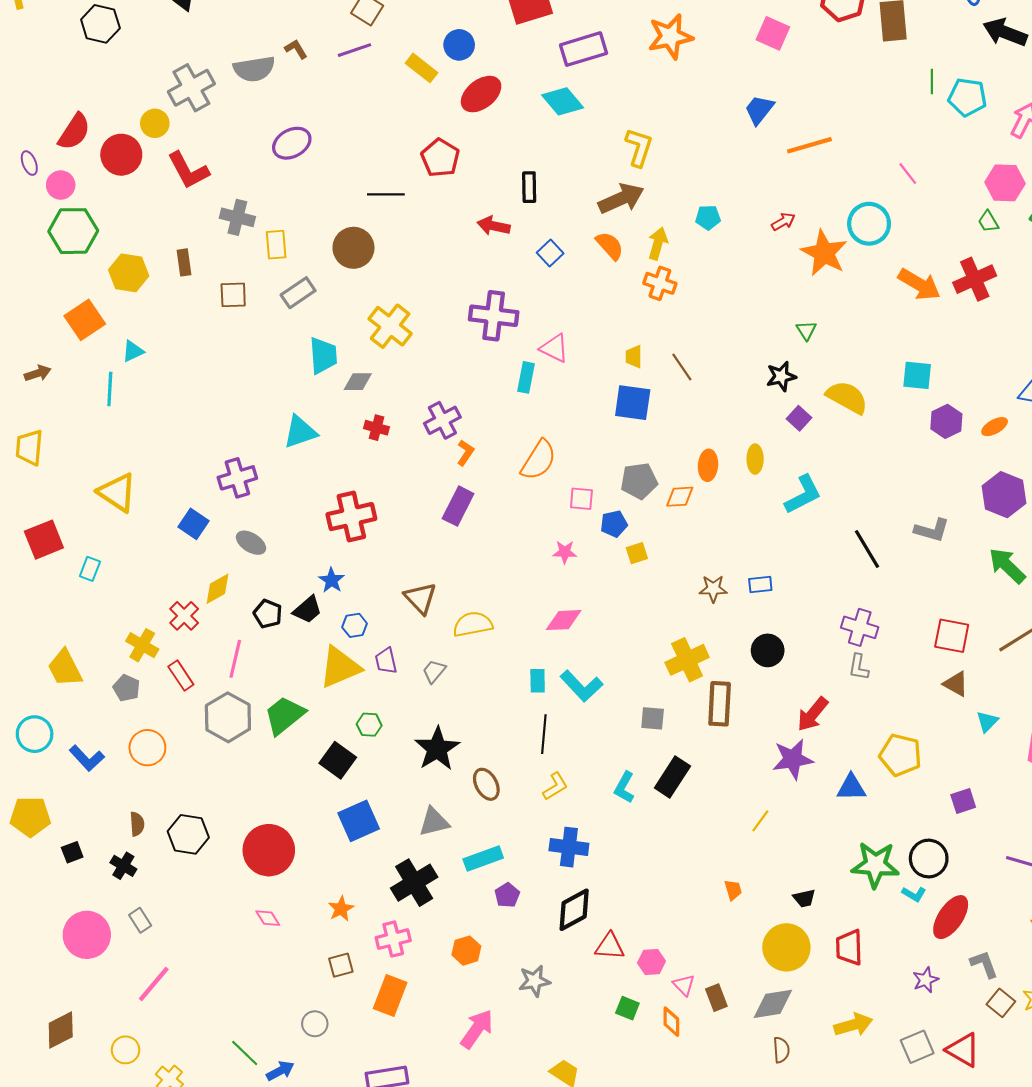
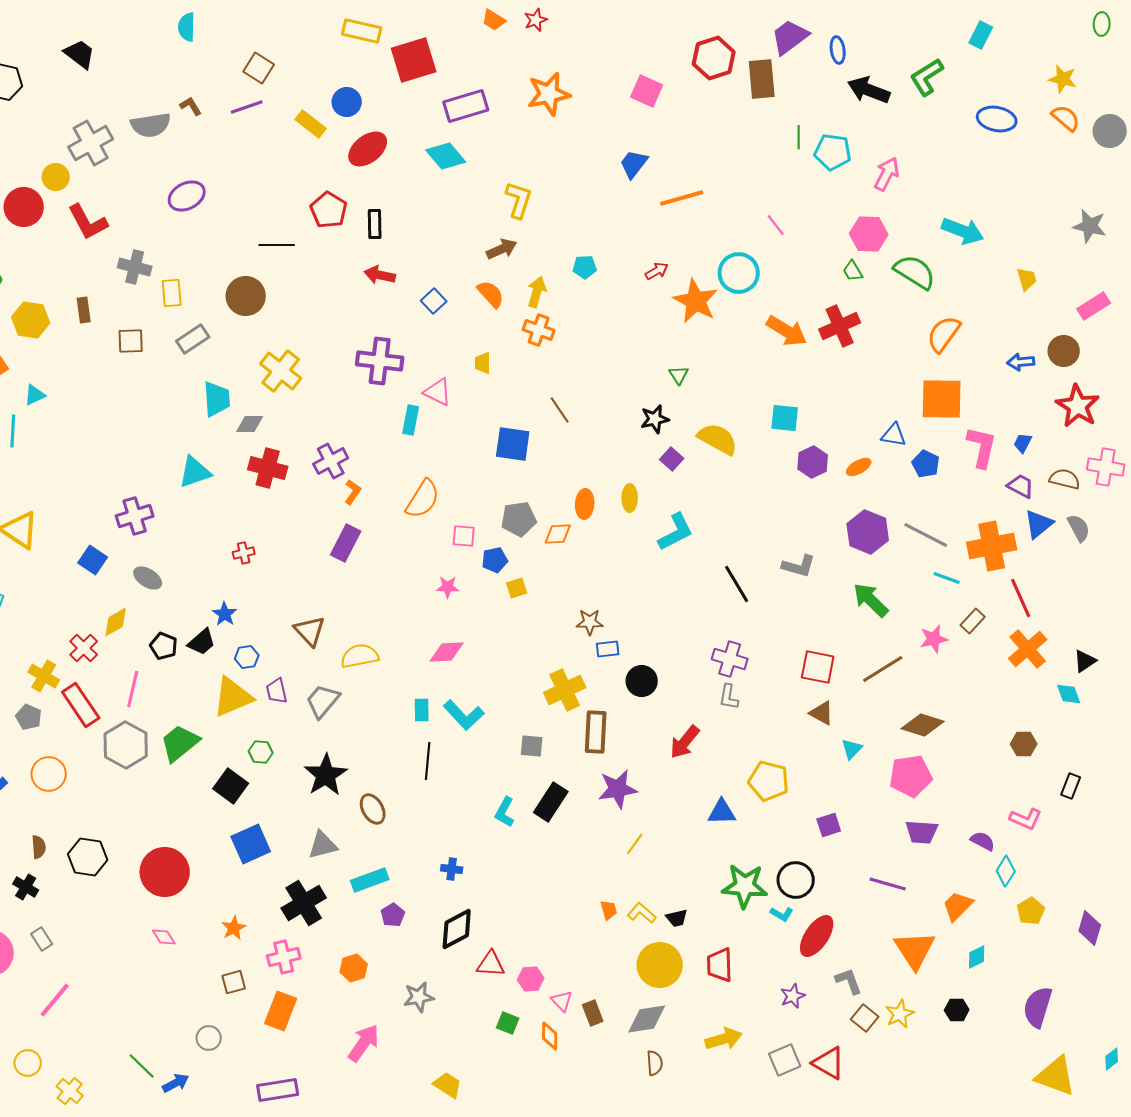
black rectangle: (529, 187) -> (375, 224), moved
brown arrow: (621, 199) -> (502, 249), size x0.7
yellow trapezoid: (634, 357) -> (483, 363), moved
red cross: (376, 428) -> (268, 468), size x1.6
red cross: (351, 517) -> (244, 553), size x0.5
blue rectangle: (760, 585) -> (608, 649), moved
gray trapezoid: (434, 671) -> (323, 701), size x1.5
red rectangle: (181, 676) -> (81, 705), size x1.5
purple star: (793, 759) -> (618, 789), moved
yellow L-shape: (555, 786) -> (642, 913), moved, turned -108
blue cross: (569, 847) -> (452, 869), size x0.6

